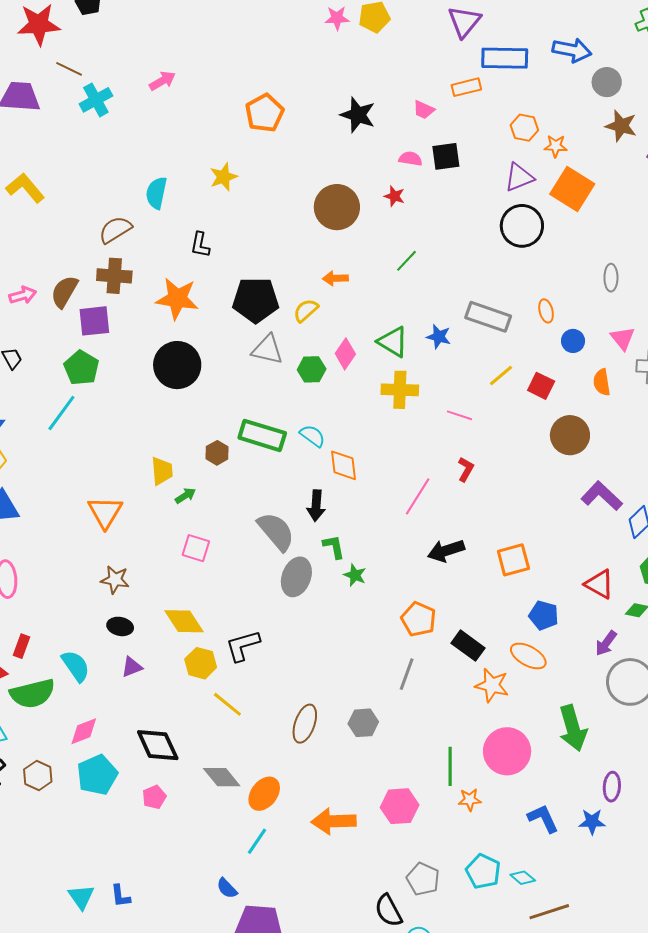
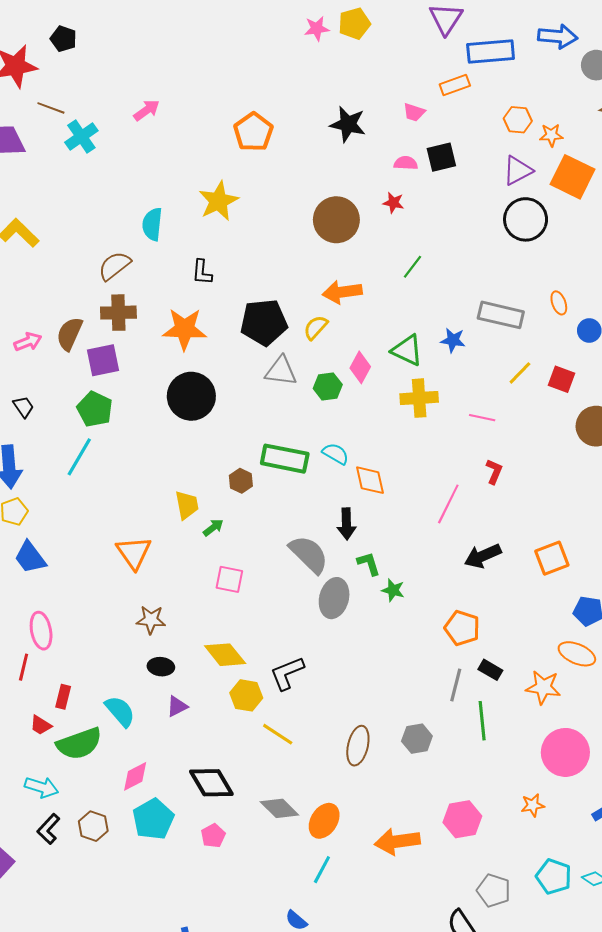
yellow star: (223, 177) -> (218, 201), size x1.4
orange arrow: (335, 278) -> (342, 292), size x1.5
black rectangle: (468, 646) -> (490, 670), moved, size x0.7
green line: (450, 766) -> (482, 721), moved

